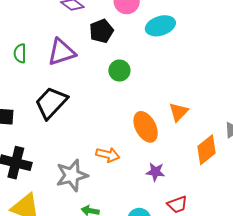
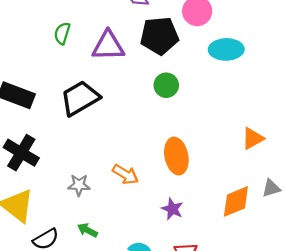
black pentagon: (101, 31) -> (159, 36), size x1.4
orange triangle: (178, 112) -> (253, 138), moved
gray star: (72, 175) -> (79, 185), size x0.6

